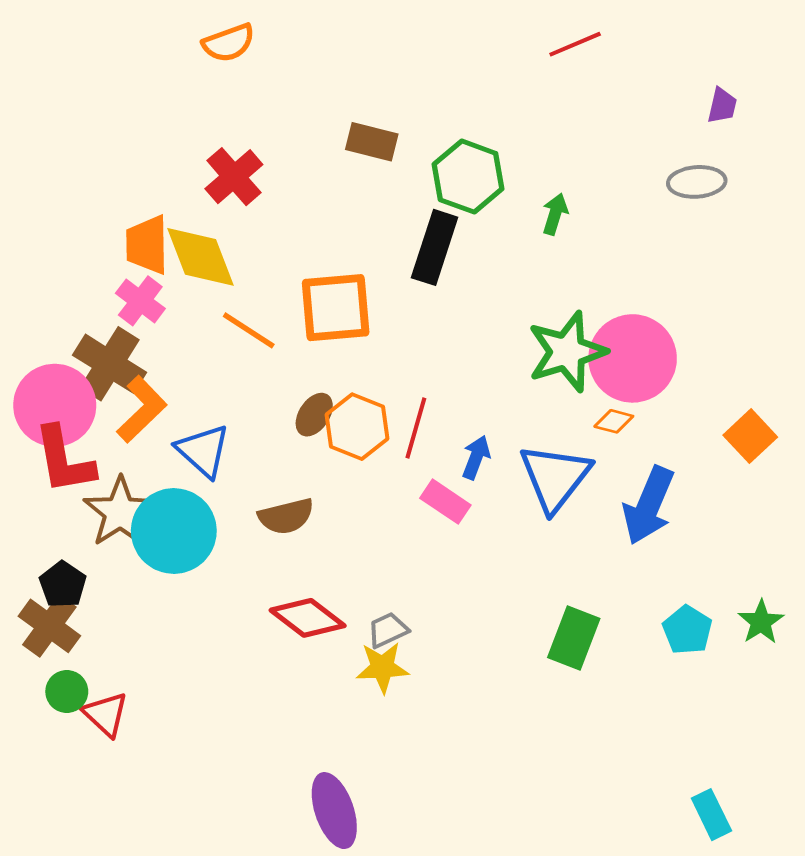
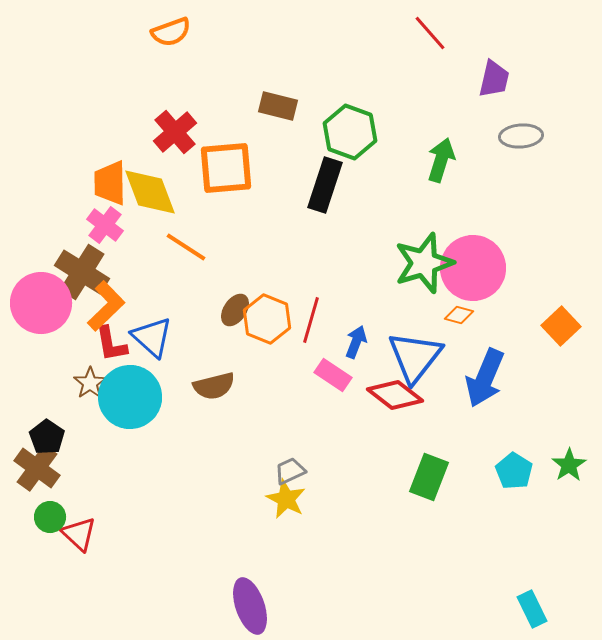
red line: (575, 44) -> (430, 33), turned 72
purple trapezoid: (722, 106) -> (494, 79), moved, size x1.4
green arrow: (555, 214) -> (441, 160), moved, size x1.4
orange square: (336, 308) -> (226, 168), moved
red L-shape: (64, 460) -> (111, 344), moved, size x0.7
brown star: (120, 512) -> (90, 383), size x0.6
red diamond: (308, 618) -> (395, 395), moved
yellow star: (382, 667) -> (286, 499), turned 30

